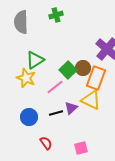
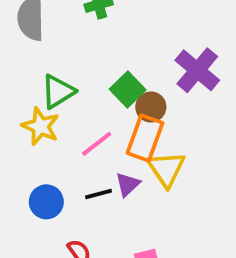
green square: (68, 70) -> (128, 90), moved
orange rectangle: (96, 78) -> (145, 138), moved
yellow triangle: (91, 100) -> (166, 169), turned 30

